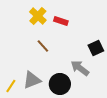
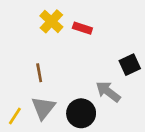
brown line: (43, 46) -> (39, 73), moved, turned 32
gray triangle: (32, 80) -> (43, 108), turned -30

